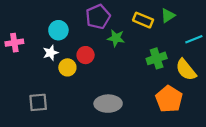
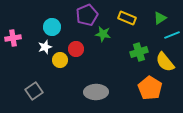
green triangle: (168, 16) -> (160, 18), moved
gray square: (38, 102) -> (34, 91), turned -30

